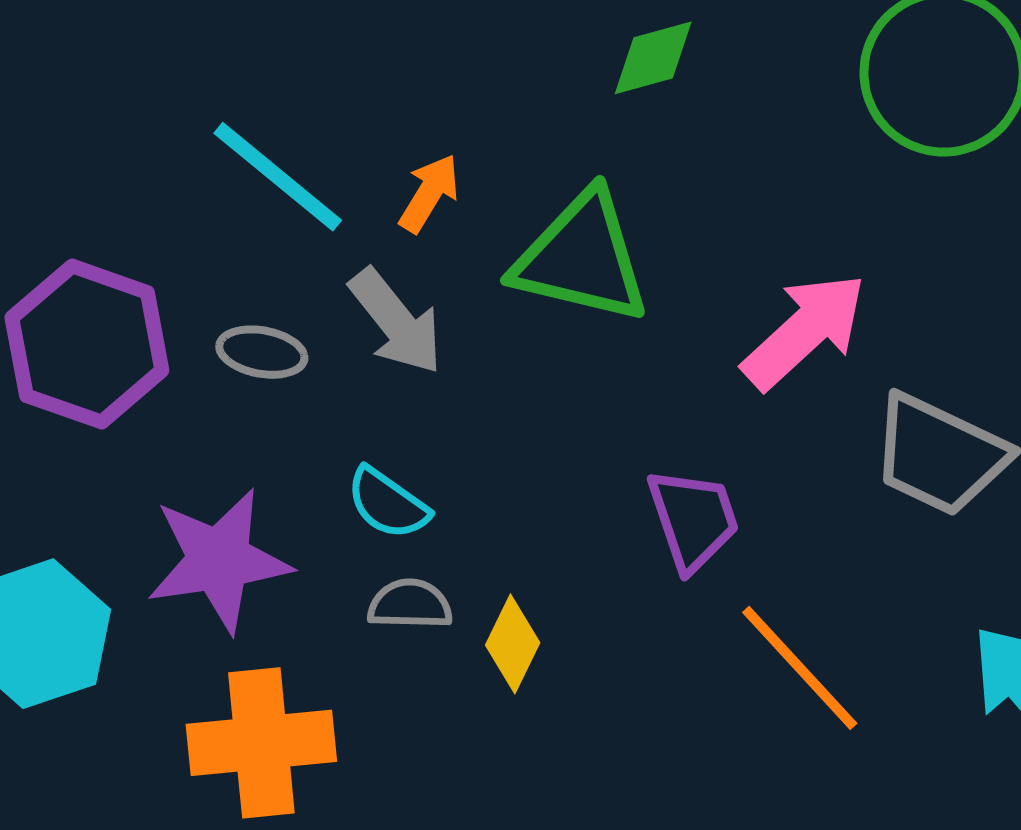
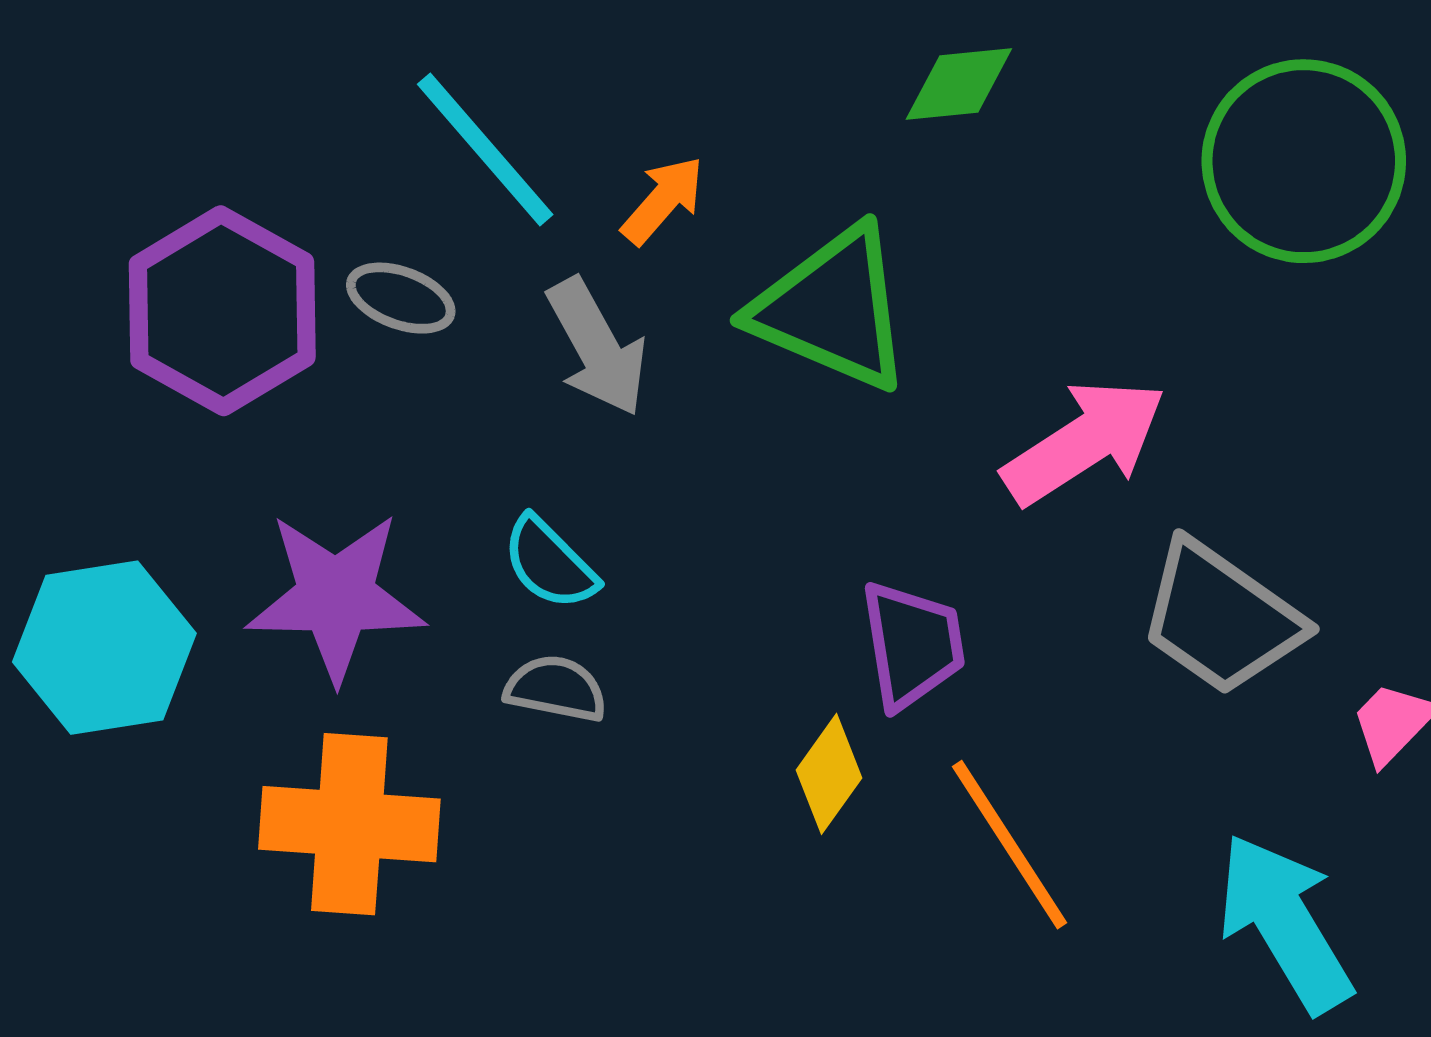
gray ellipse: (262, 352) -> (401, 298), moved
yellow diamond: (513, 644) -> (829, 774), moved

